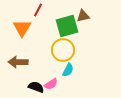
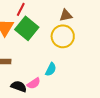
green square: (67, 26) -> (27, 28), moved, turned -35
yellow circle: (63, 50) -> (63, 36), moved

